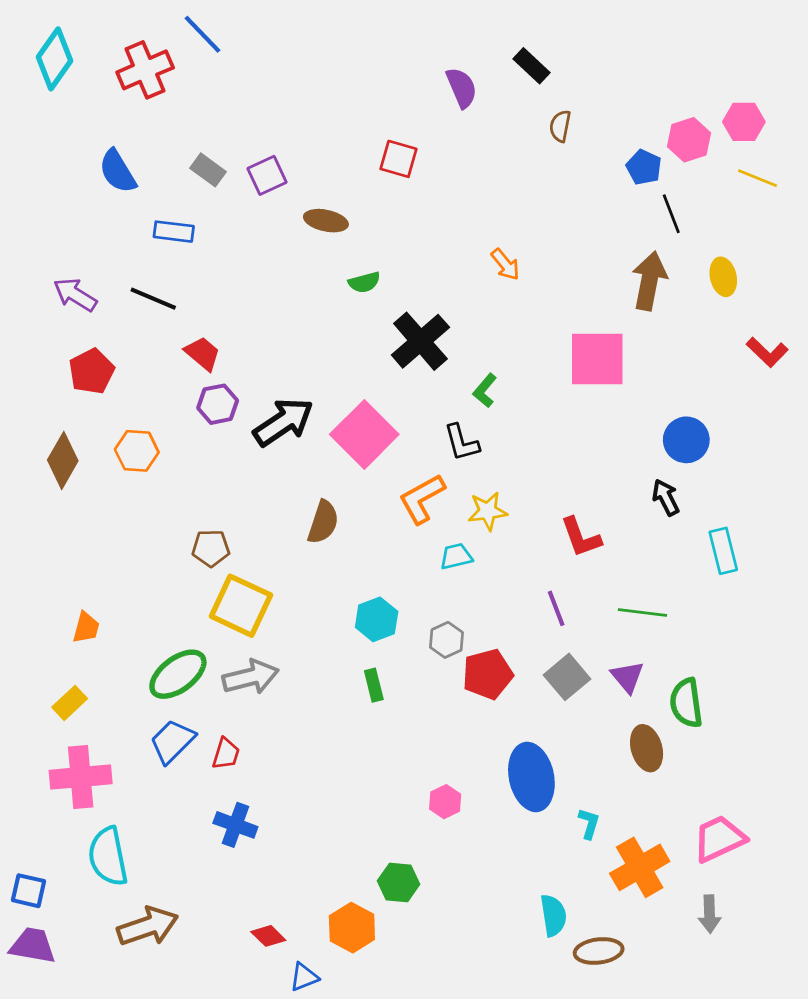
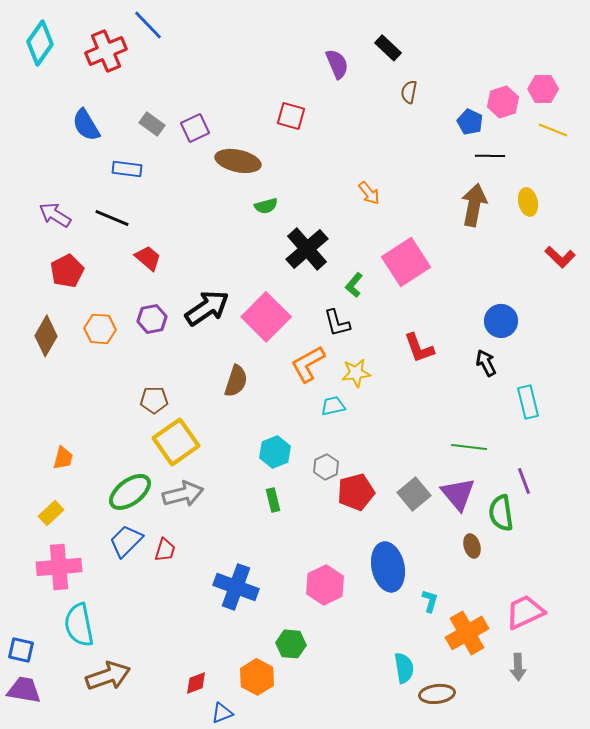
black line: (671, 214) -> (490, 156), turned -68
brown ellipse: (326, 221) -> (238, 161), size x1.4
pink square: (597, 359) -> (406, 262), moved, turned -33
purple hexagon: (218, 404) -> (152, 319), moved
red L-shape: (581, 537) -> (419, 348), moved
yellow square: (241, 606) -> (176, 442), turned 30
purple line: (556, 608) -> (524, 481), moved
purple triangle: (627, 677) -> (458, 494), size x1.4
brown ellipse: (647, 748) -> (472, 546), size x0.7
pink hexagon: (445, 802) -> (325, 585), size x1.6
blue cross: (235, 825) -> (236, 587), moved, size x1.4
red diamond: (268, 936) -> (196, 683), turned -65

